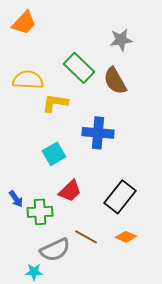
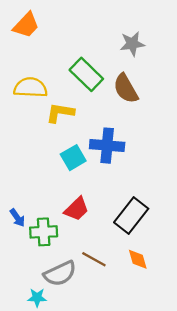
cyan square: (54, 154) -> (73, 158), moved
orange diamond: (126, 237) -> (138, 259), turned 50

